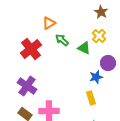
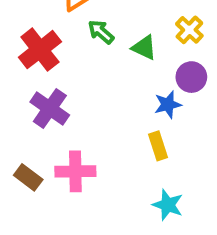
yellow cross: (99, 36) -> (189, 30), moved
purple cross: (27, 86) -> (50, 109), moved

